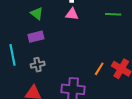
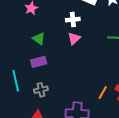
pink triangle: (72, 14) -> (74, 38), turned -48

